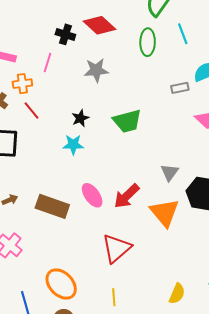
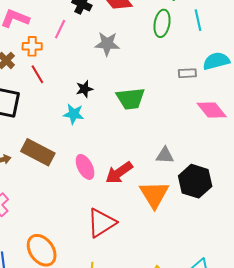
gray triangle: (170, 172) -> (165, 155), turned 48
brown rectangle: (52, 206) -> (38, 152), moved

